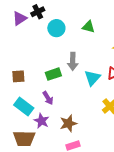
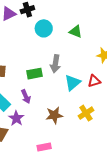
brown star: (68, 123) -> (54, 115), moved

